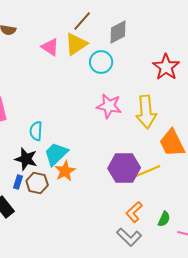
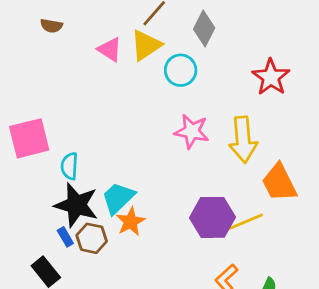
gray diamond: (118, 32) -> (204, 29), turned -35
cyan semicircle: (36, 131) -> (69, 166), moved
black star: (26, 159) -> (76, 205), size x1.4
blue rectangle: (18, 182) -> (65, 237), turned -48

